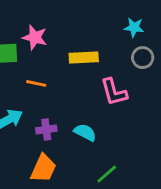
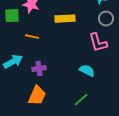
pink L-shape: (114, 92) -> (98, 43), moved
cyan semicircle: (85, 132) -> (87, 71), moved

